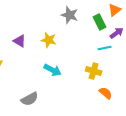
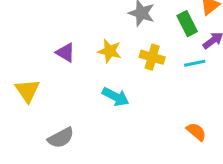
yellow cross: (94, 71) -> (152, 57), moved
gray semicircle: (30, 99) -> (61, 138), moved

